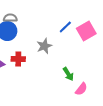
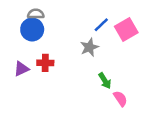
gray star: (44, 46) -> (89, 47), moved
pink semicircle: (81, 89) -> (120, 99), turned -72

